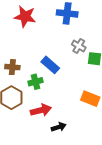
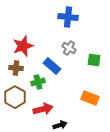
red star: (25, 17) -> (23, 46), moved, turned -30
gray cross: (79, 46) -> (69, 48), moved

